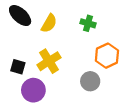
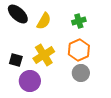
green cross: (88, 23) -> (79, 21), turned -32
orange hexagon: (107, 56) -> (79, 50), moved

